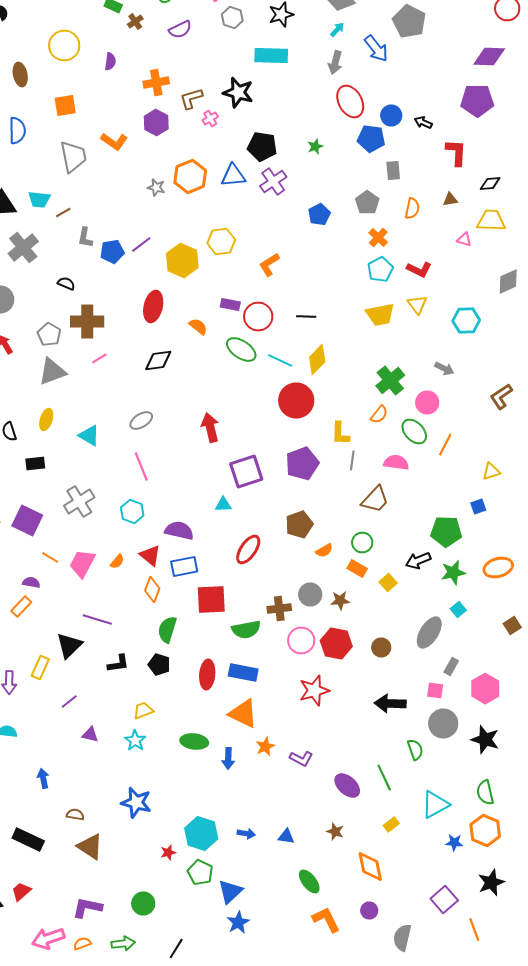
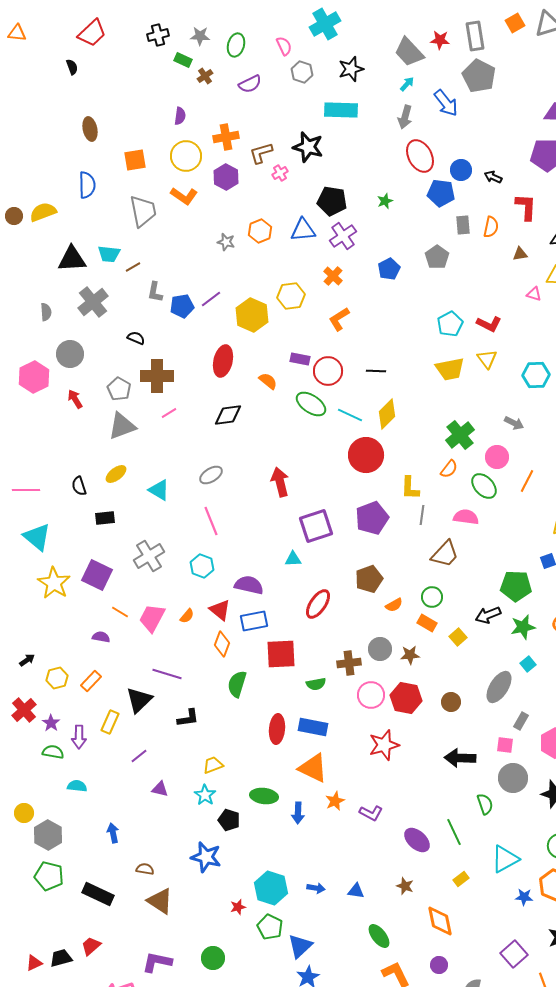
yellow circle: (64, 46) -> (186, 156), moved
orange hexagon: (190, 176) -> (260, 231), size x0.7
orange semicircle: (412, 208) -> (491, 227), moved
orange cross: (378, 238) -> (333, 276), moved
yellow ellipse: (46, 420) -> (116, 474), turned 35
orange line: (445, 444) -> (527, 481), moved
orange rectangle: (21, 606) -> (91, 681), moved
green semicircle: (246, 630) -> (316, 684), size x0.7
black pentagon: (159, 664) -> (229, 820), moved

